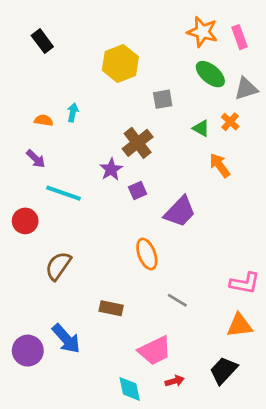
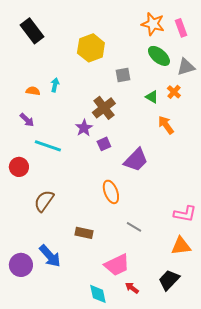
black rectangle: (42, 41) -> (32, 31), size x1.4
red arrow: (175, 381) -> (132, 288), turned -128

